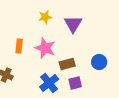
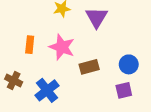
blue cross: (49, 83) -> (47, 90), moved
purple square: (75, 83) -> (124, 90), moved

